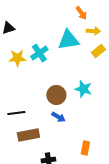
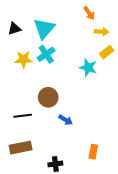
cyan triangle: (68, 40) -> (44, 29), moved, turned -40
cyan star: (83, 89) -> (88, 68), moved
brown circle: (56, 95) -> (48, 97), moved
brown rectangle: (28, 135) -> (21, 148), moved

